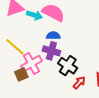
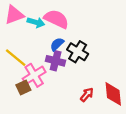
blue semicircle: (53, 36) -> (57, 44), turned -40
black cross: (68, 66) -> (78, 52), moved

